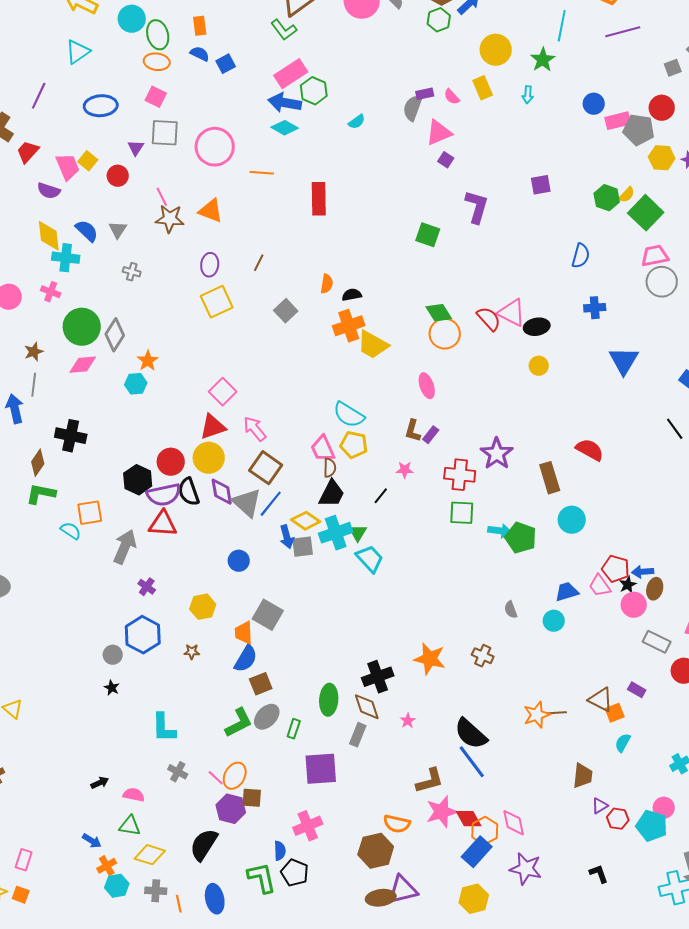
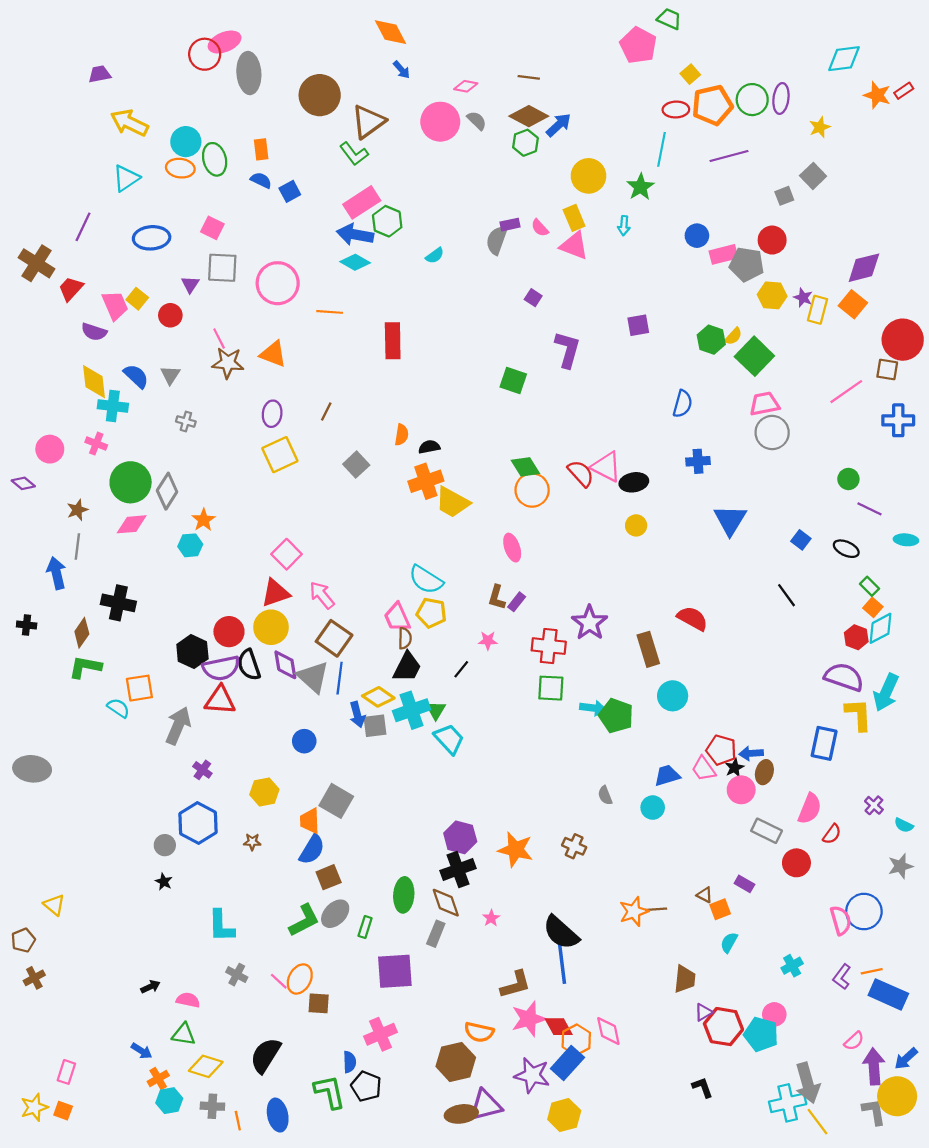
orange ellipse: (157, 62) -> (180, 168), moved
pink triangle: (439, 133) -> (574, 246), moved, turned 44
blue line: (271, 504) -> (340, 678), turned -32
brown triangle: (601, 700) -> (705, 895), size x0.6
blue line: (472, 762) -> (562, 964), turned 30
purple hexagon: (231, 809) -> (460, 837), moved
red hexagon: (618, 819) -> (723, 1027), size x1.6
purple star: (526, 869) -> (532, 1075), moved

